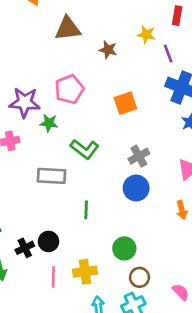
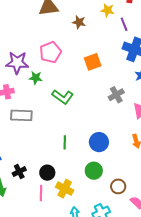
gray cross: (139, 156) -> (116, 95), moved
gray rectangle: (52, 176) -> (21, 115), moved
blue circle: (136, 188) -> (99, 142), moved
black circle: (48, 241) -> (47, 173), moved
yellow cross: (85, 272) -> (65, 189), turned 36
brown circle: (139, 277) -> (118, 186), moved

